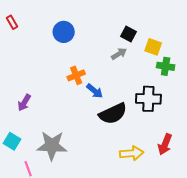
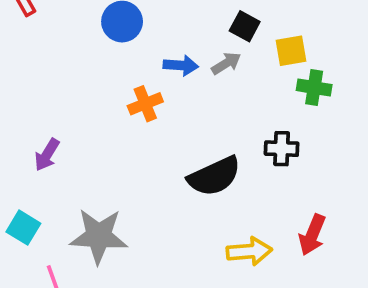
yellow square: (153, 47) -> (291, 51), turned -30
blue arrow: (95, 91) -> (181, 65), moved, turned -36
black cross: (148, 99) -> (282, 149), size x0.7

